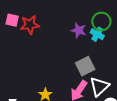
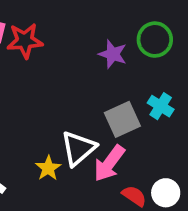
cyan cross: (97, 34) -> (161, 106), moved
white triangle: (99, 87) -> (78, 148), moved

